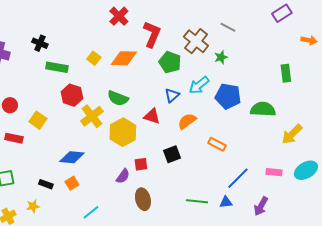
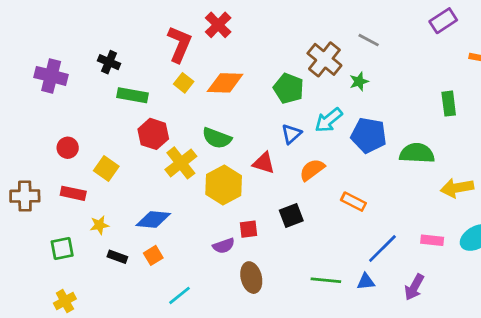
red L-shape: (152, 34) -> (179, 44), moved
yellow arrow: (292, 134) -> (457, 188), turned 35
purple semicircle: (123, 176) -> (224, 246), turned 35
yellow star: (33, 206) -> (99, 225), moved

